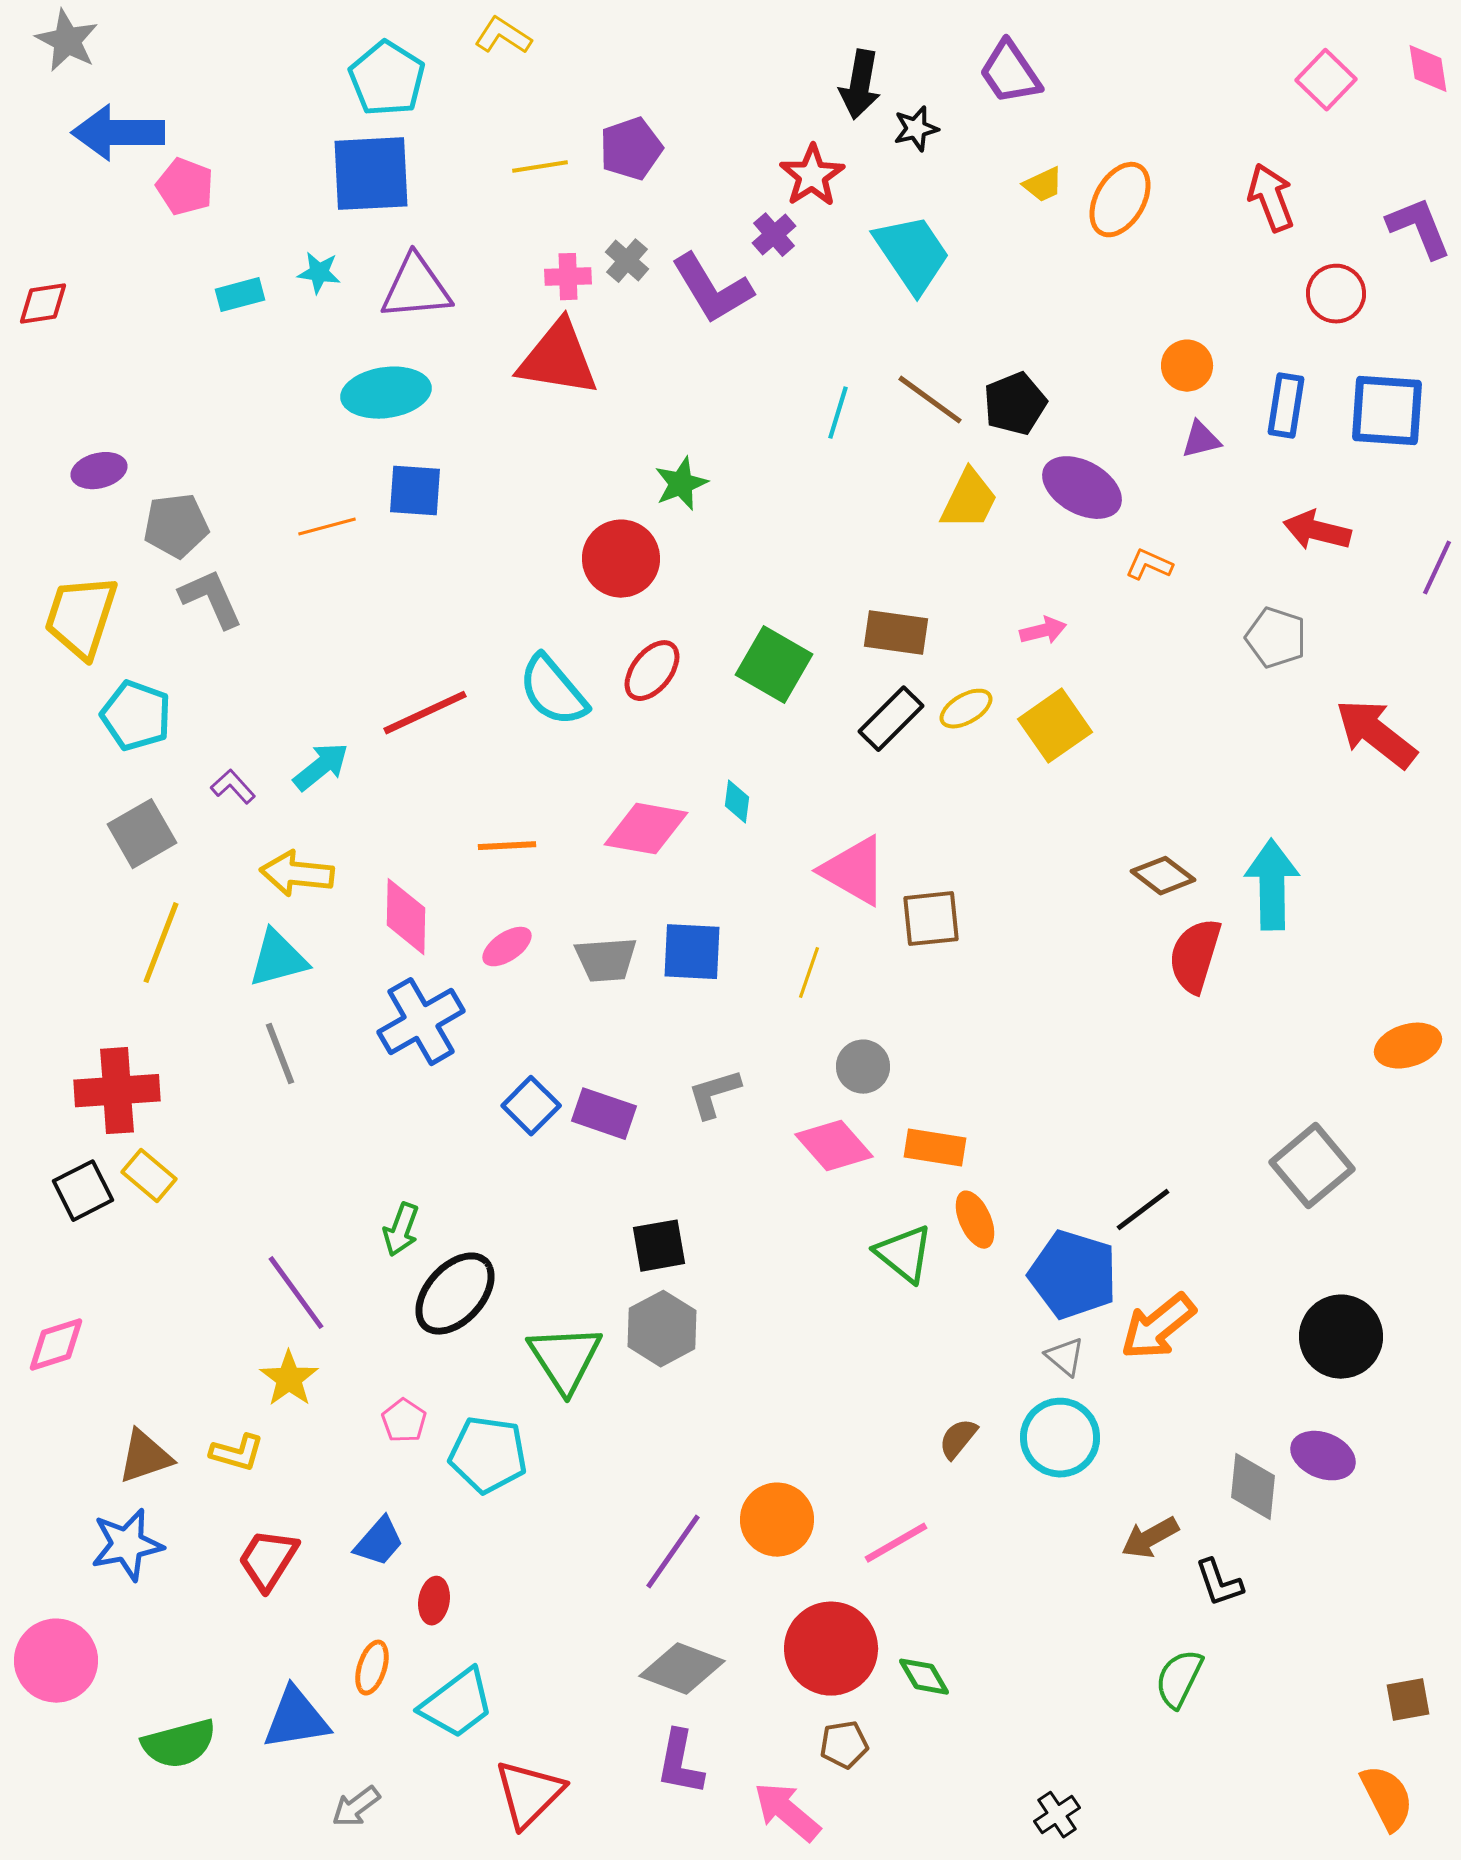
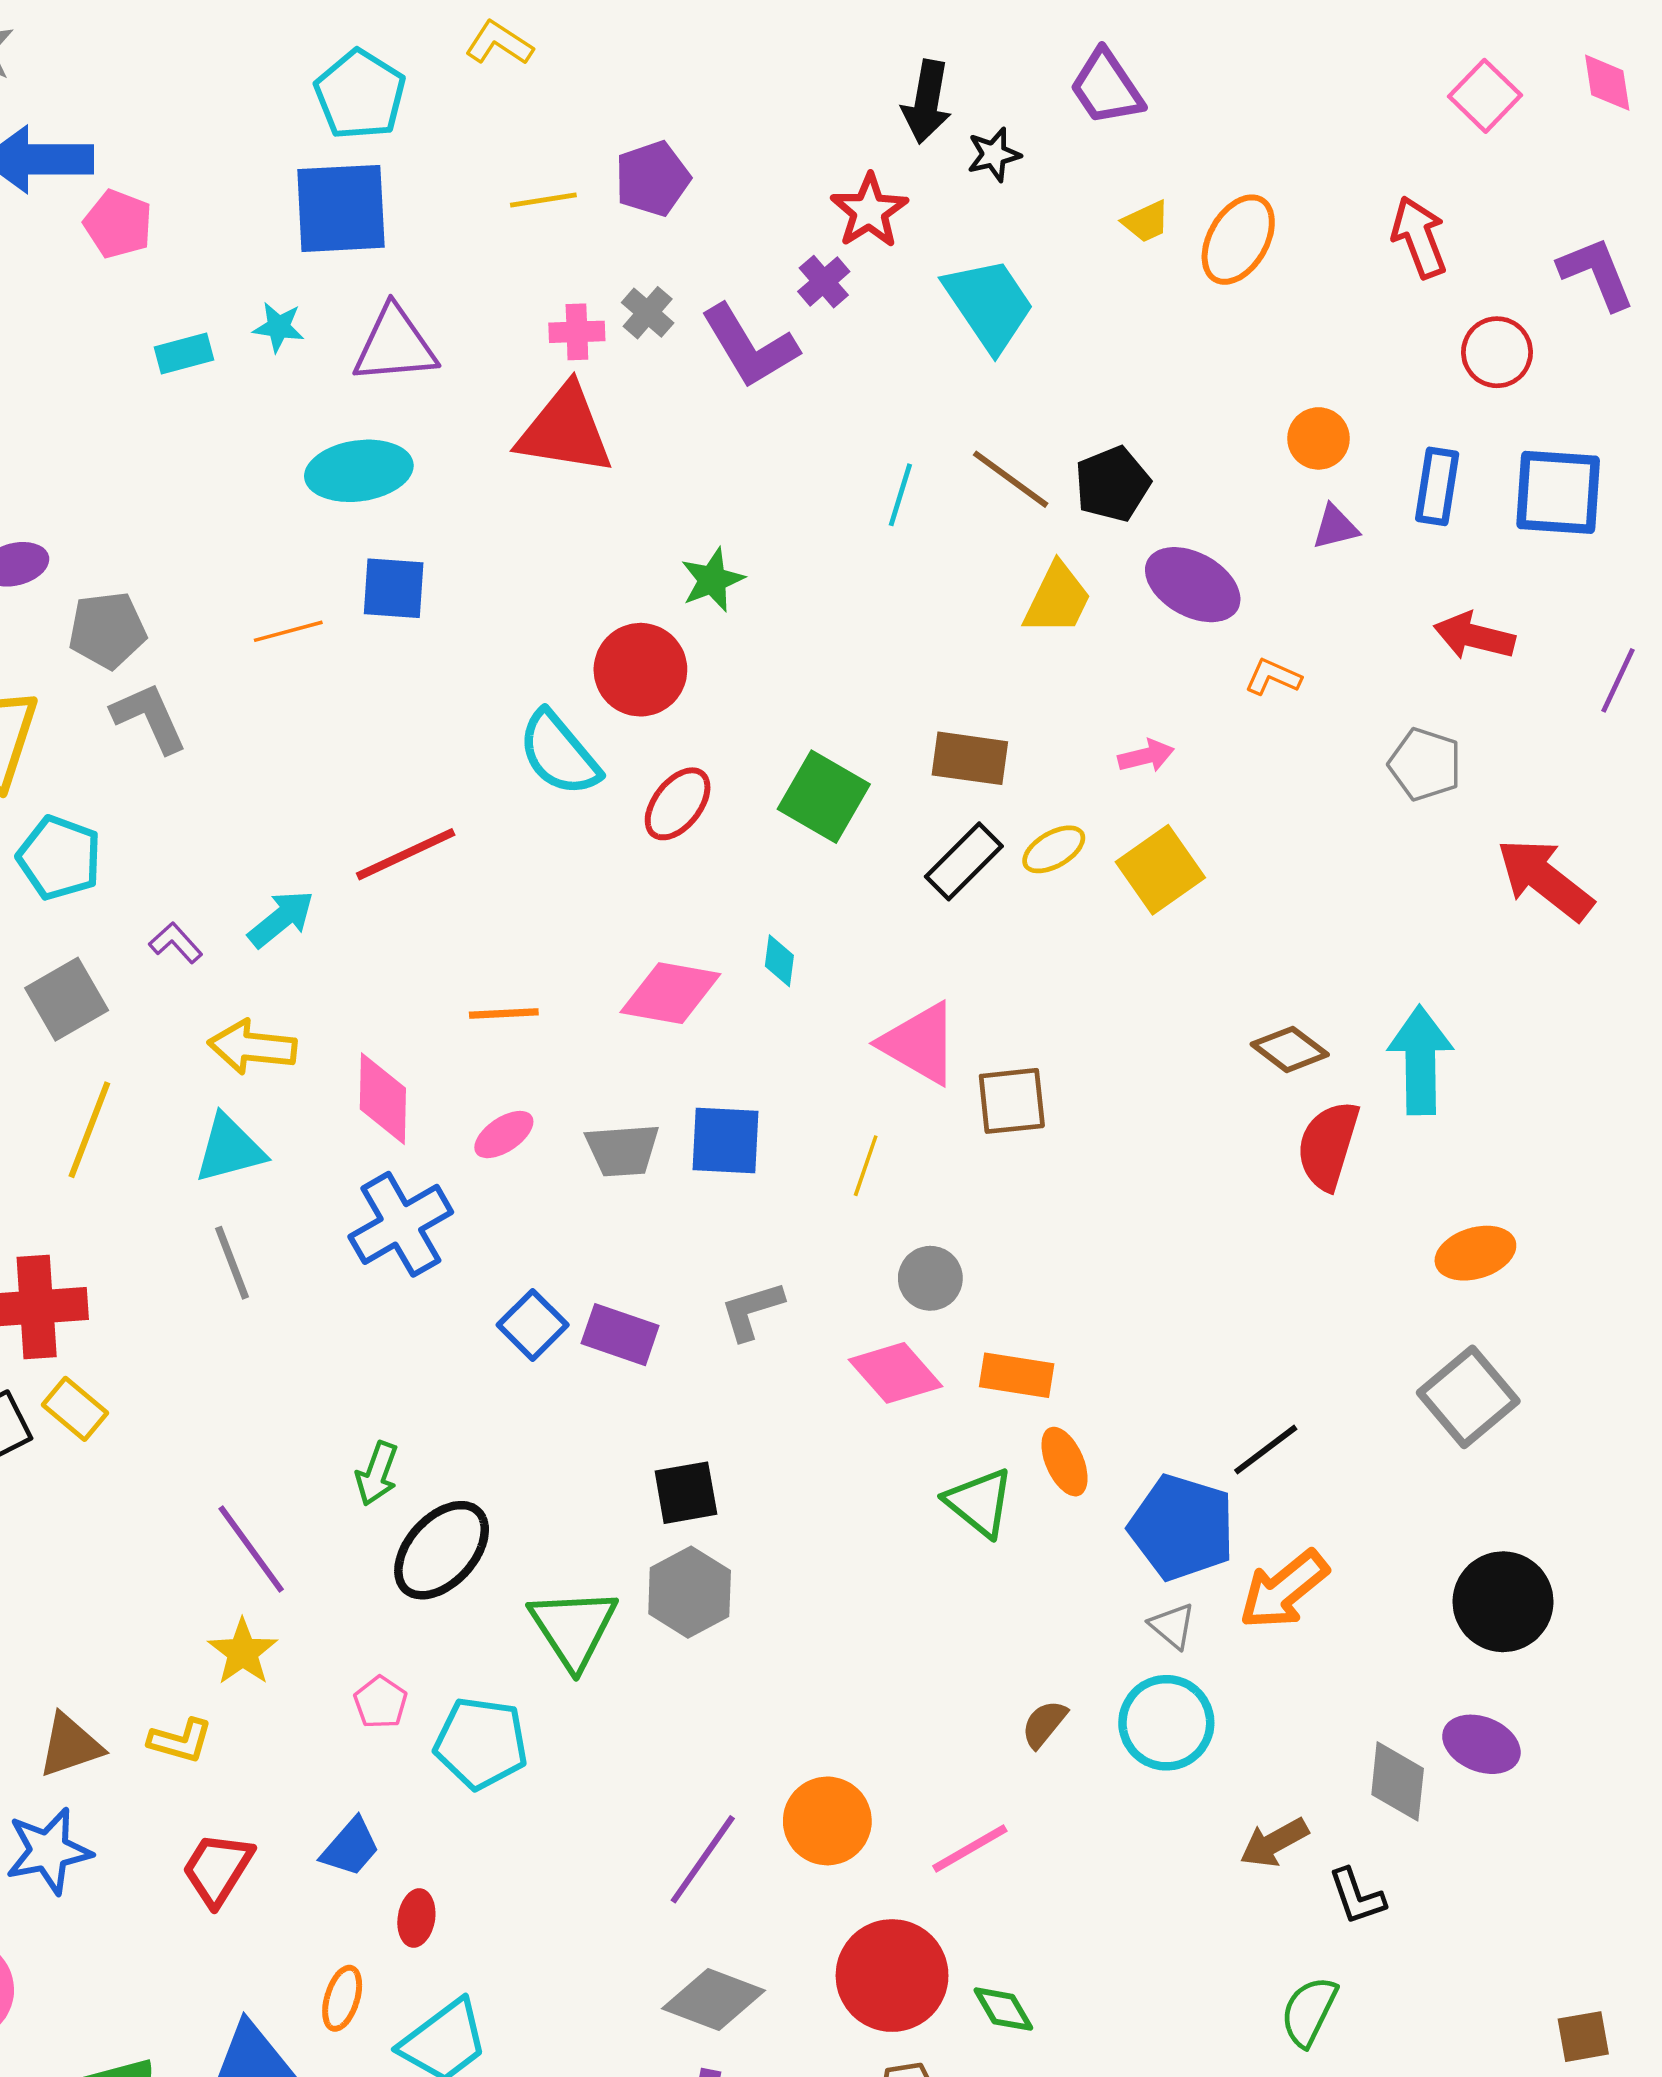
cyan semicircle: (553, 691) -> (559, 754), moved
orange ellipse: (1408, 1046) -> (1475, 1253), moved

